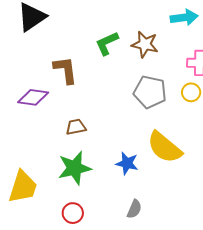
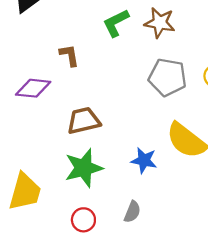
brown L-shape: (65, 70) -> (69, 55), size x0.7
brown trapezoid: (76, 127) -> (84, 121), size x1.4
gray semicircle: (134, 209) -> (132, 212), moved

